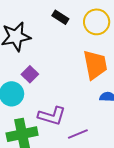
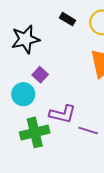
purple line: (78, 134) -> (88, 130), turned 42

